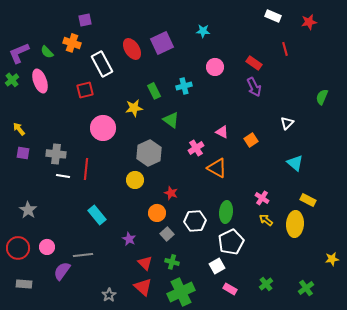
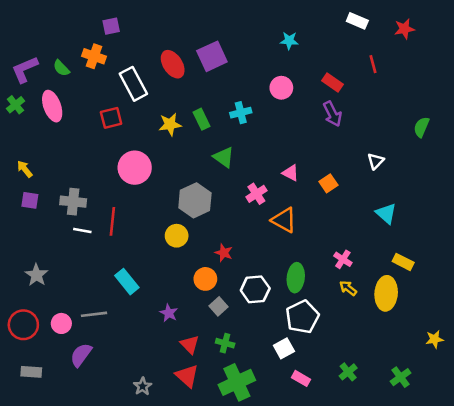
cyan star: (203, 31) -> (289, 41), moved
yellow star: (134, 108) -> (170, 124), moved
gray line: (83, 255) -> (94, 314), moved

